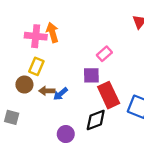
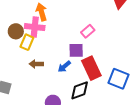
pink cross: (36, 36) -> (35, 27), moved
brown circle: (24, 85) -> (16, 31), moved
blue arrow: (60, 94) -> (64, 67), moved

